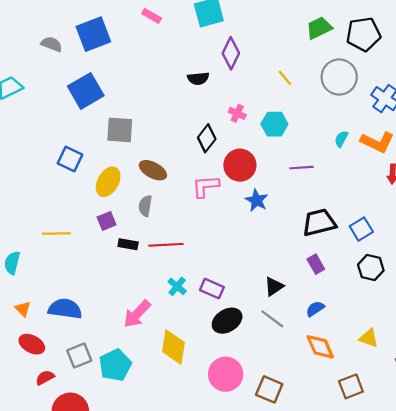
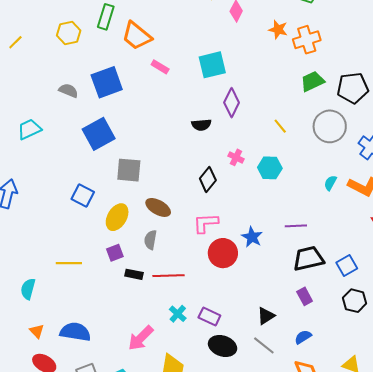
red circle: (240, 165) -> (223, 253), moved
purple line: (301, 168) -> (296, 226), moved
black ellipse: (227, 321) -> (223, 346), turned 48

